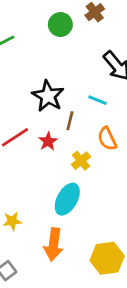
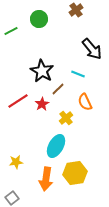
green circle: (60, 25) -> (39, 19), moved
brown line: (70, 121) -> (58, 89), turned 32
yellow hexagon: (107, 258) -> (75, 173), moved

